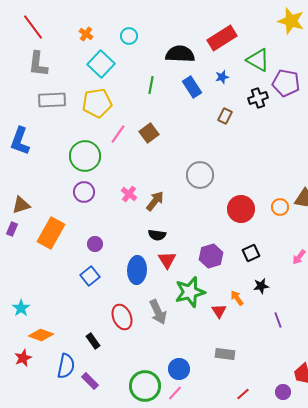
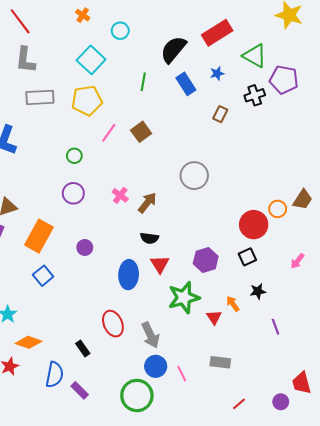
orange cross: (86, 34) -> (83, 15), moved
black semicircle: (180, 54) -> (173, 49), turned -52
green circle: (85, 156) -> (74, 156), size x0.5
red circle: (241, 209) -> (254, 225), moved
blue square: (90, 276) -> (43, 276), moved
gray arrow: (158, 312) -> (150, 335), moved
blue circle: (179, 369) -> (156, 366), moved
pink line: (175, 393) -> (182, 374), moved, turned -70

